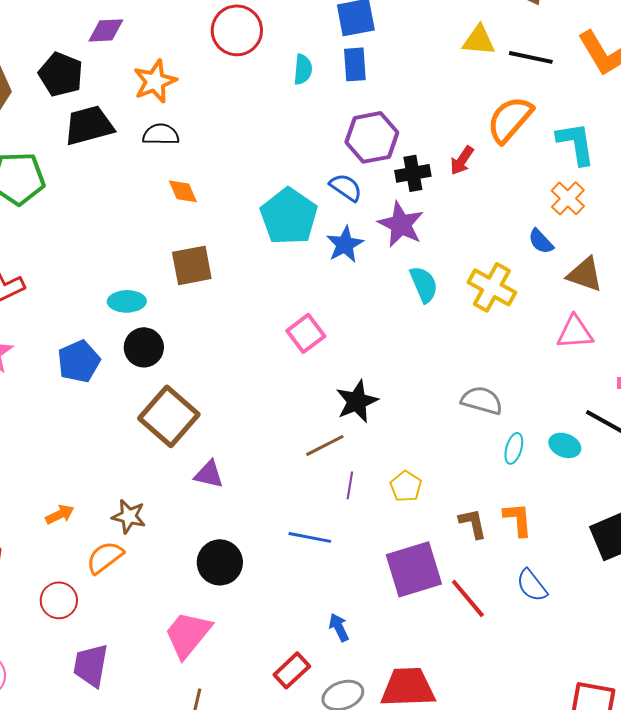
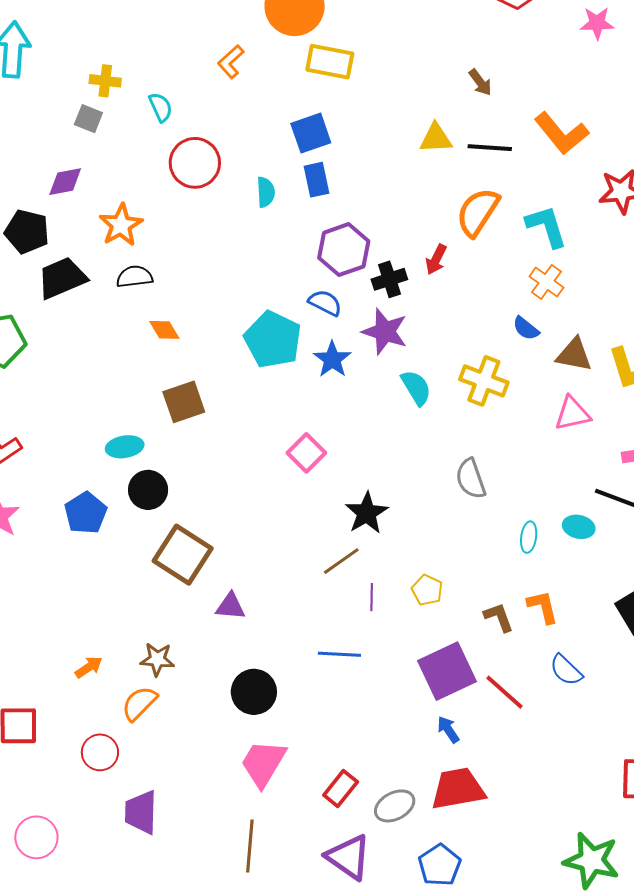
gray semicircle: (482, 400) -> (471, 479), moved, turned -117
blue arrow: (339, 627) -> (448, 730), moved
pink trapezoid: (188, 634) -> (263, 763), moved

